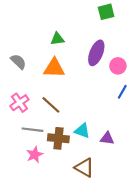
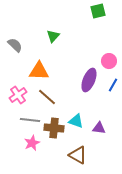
green triangle: (57, 39) -> (53, 36), turned -40
purple ellipse: (96, 53) -> (89, 80), moved
gray semicircle: (18, 62) -> (15, 45), moved
orange triangle: (54, 68) -> (39, 71), moved

